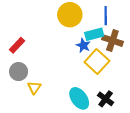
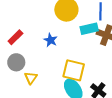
blue star: (83, 45) -> (51, 40), moved
yellow square: (97, 61) -> (74, 70), moved, turned -30

